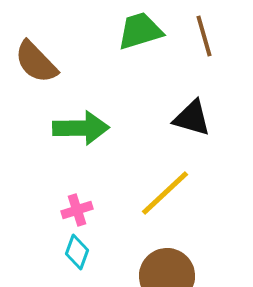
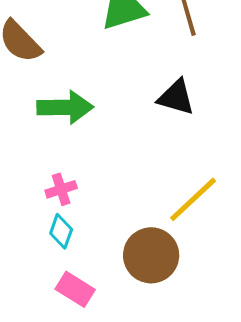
yellow line: (165, 193) -> (193, 199), moved

